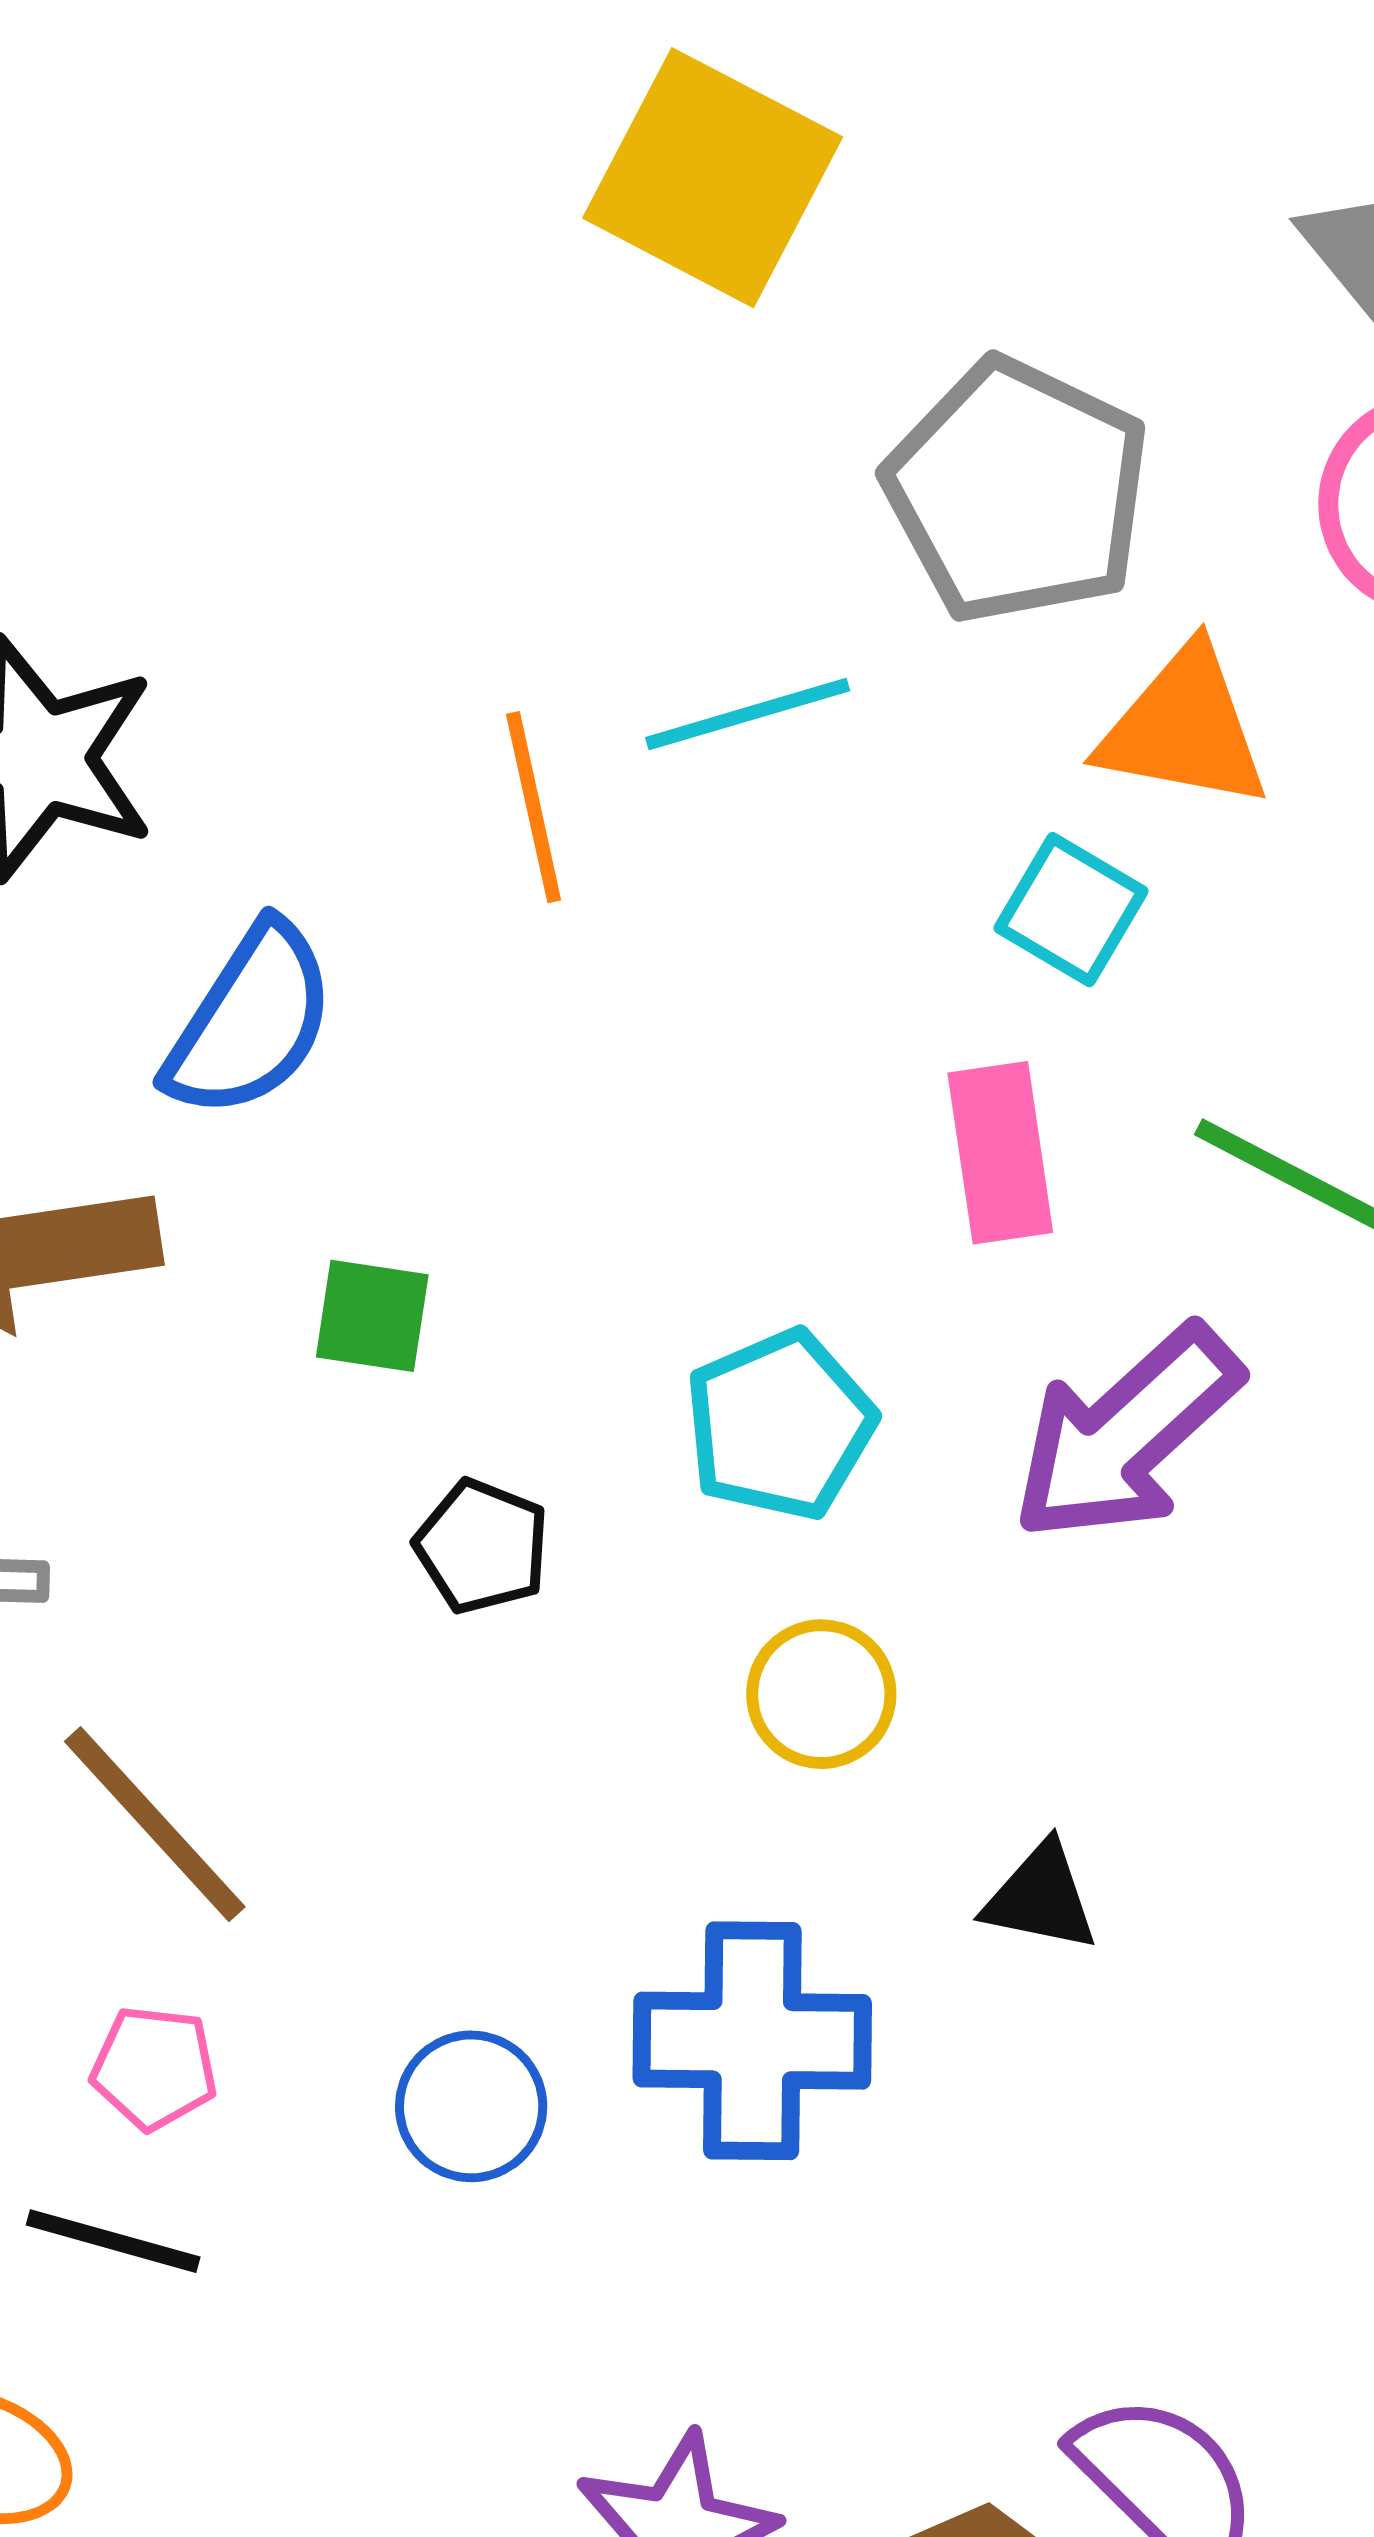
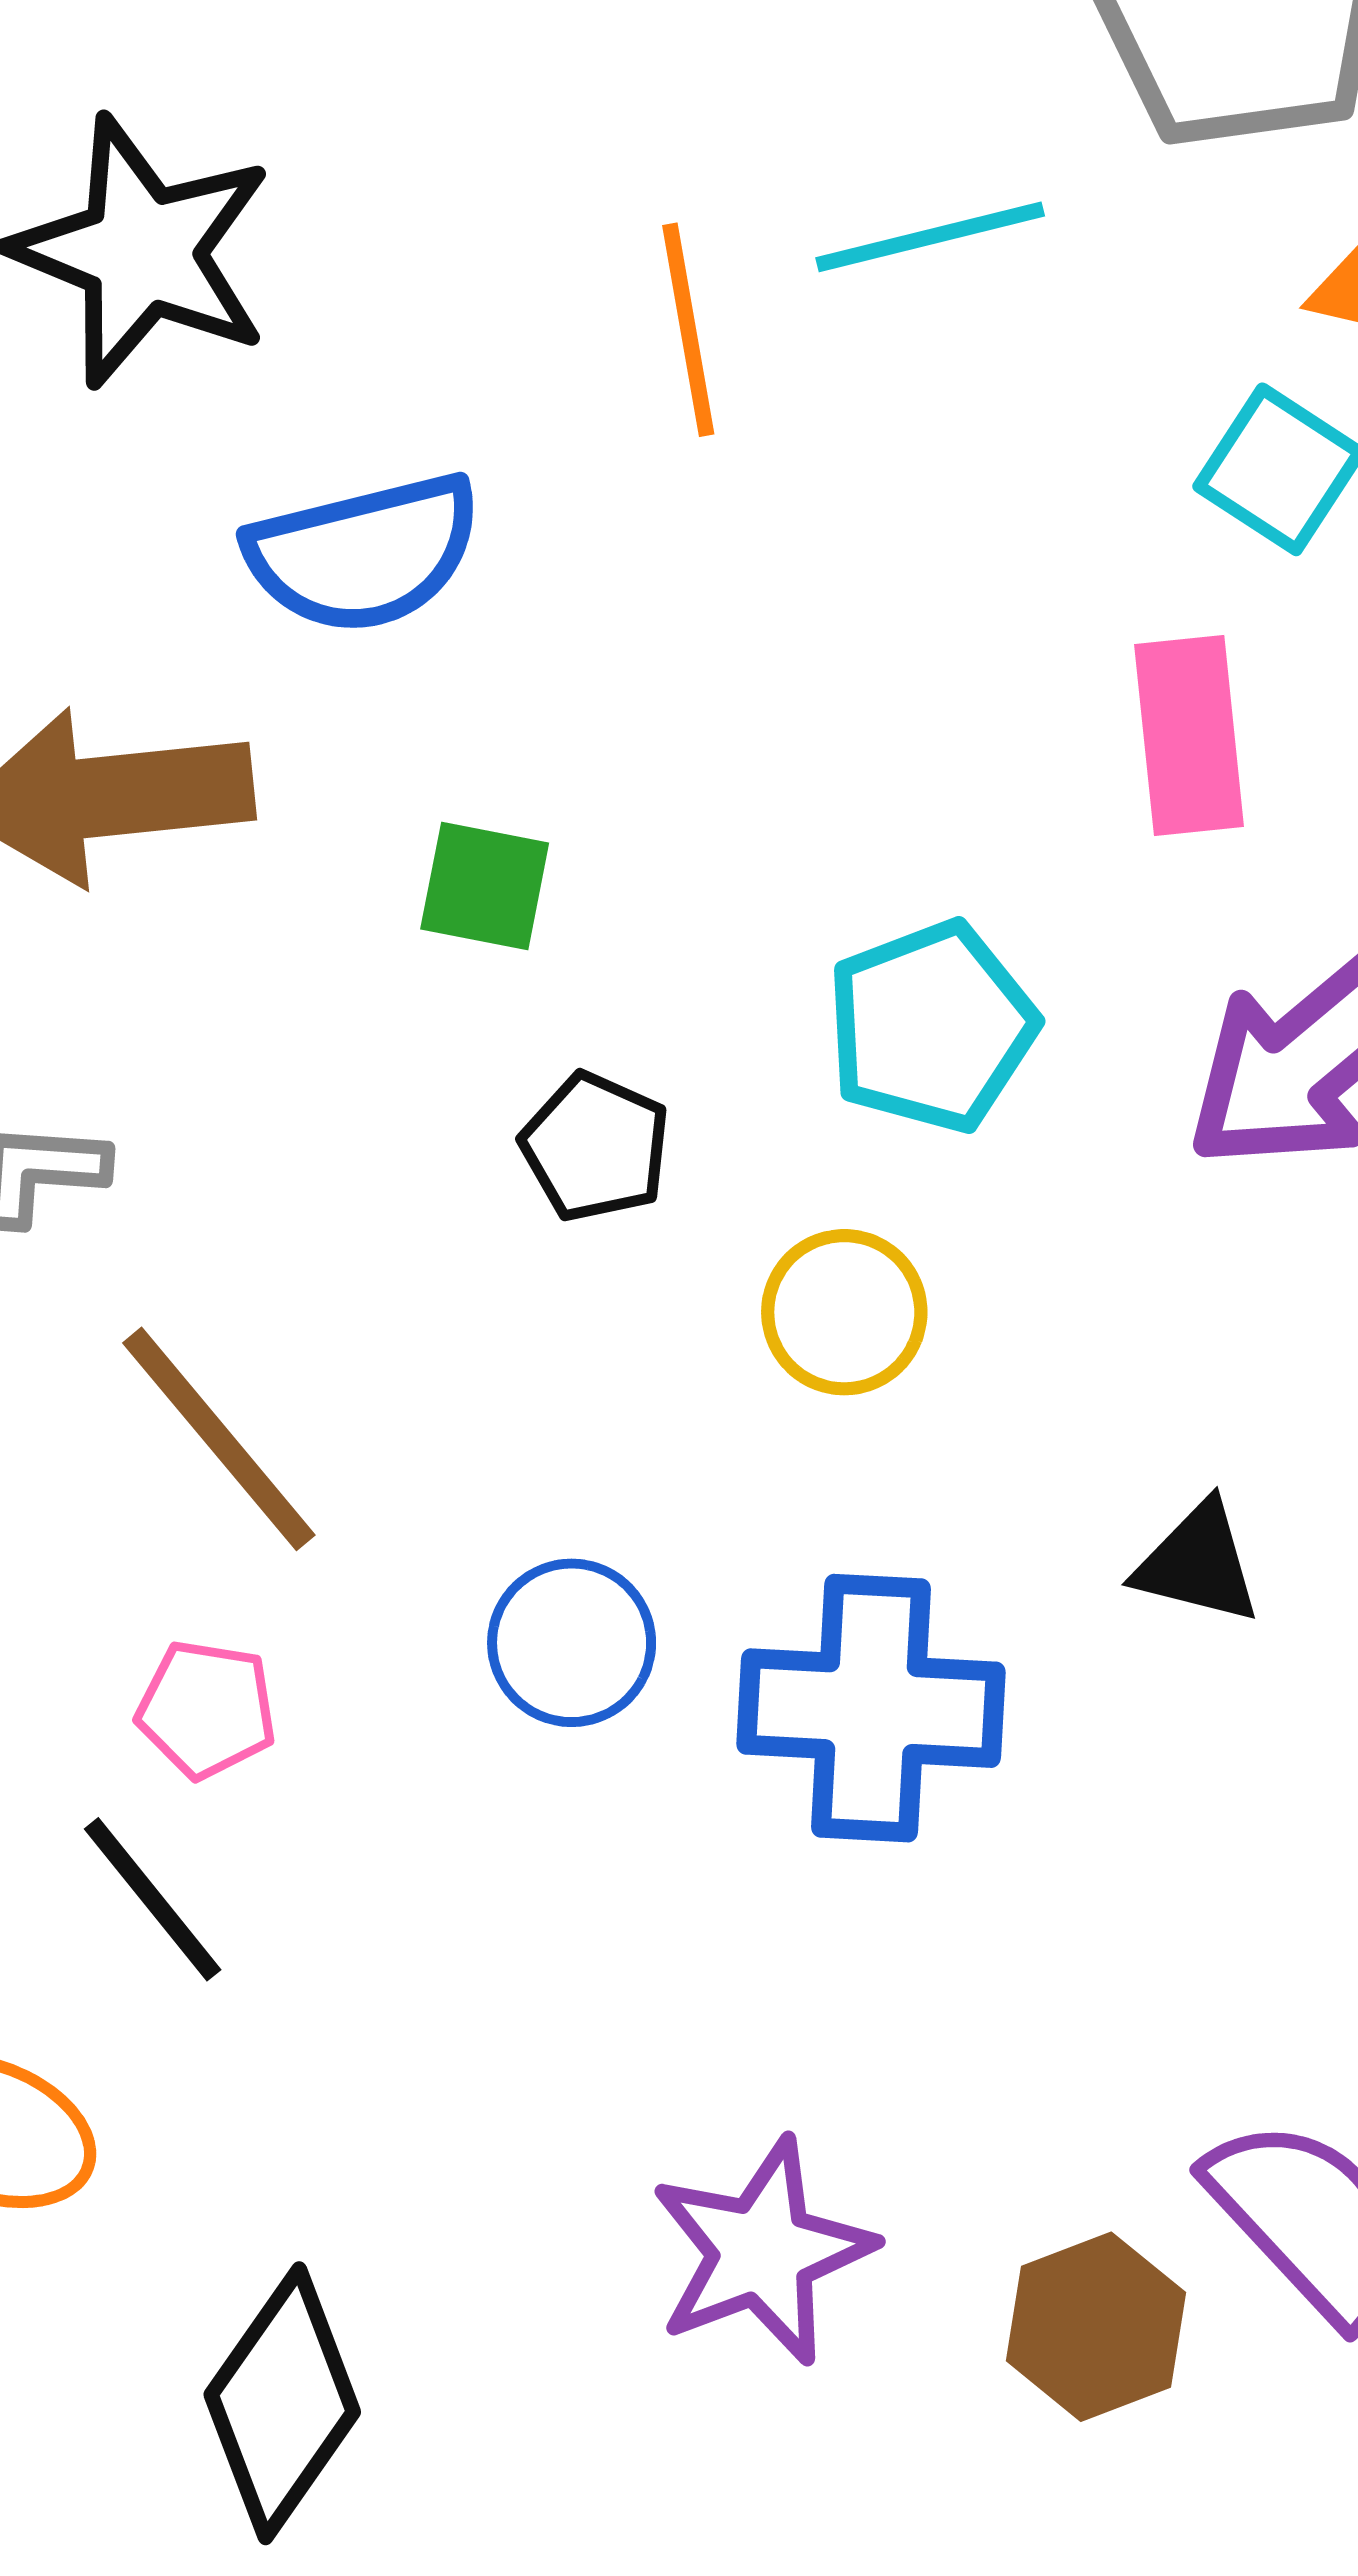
blue semicircle: (250, 1021) -> (364, 553), turned 41
yellow circle: (821, 1694) -> (844, 1312), moved
blue circle: (471, 2106) -> (572, 1643), moved
black line: (113, 2241) -> (153, 1899), turned 33

